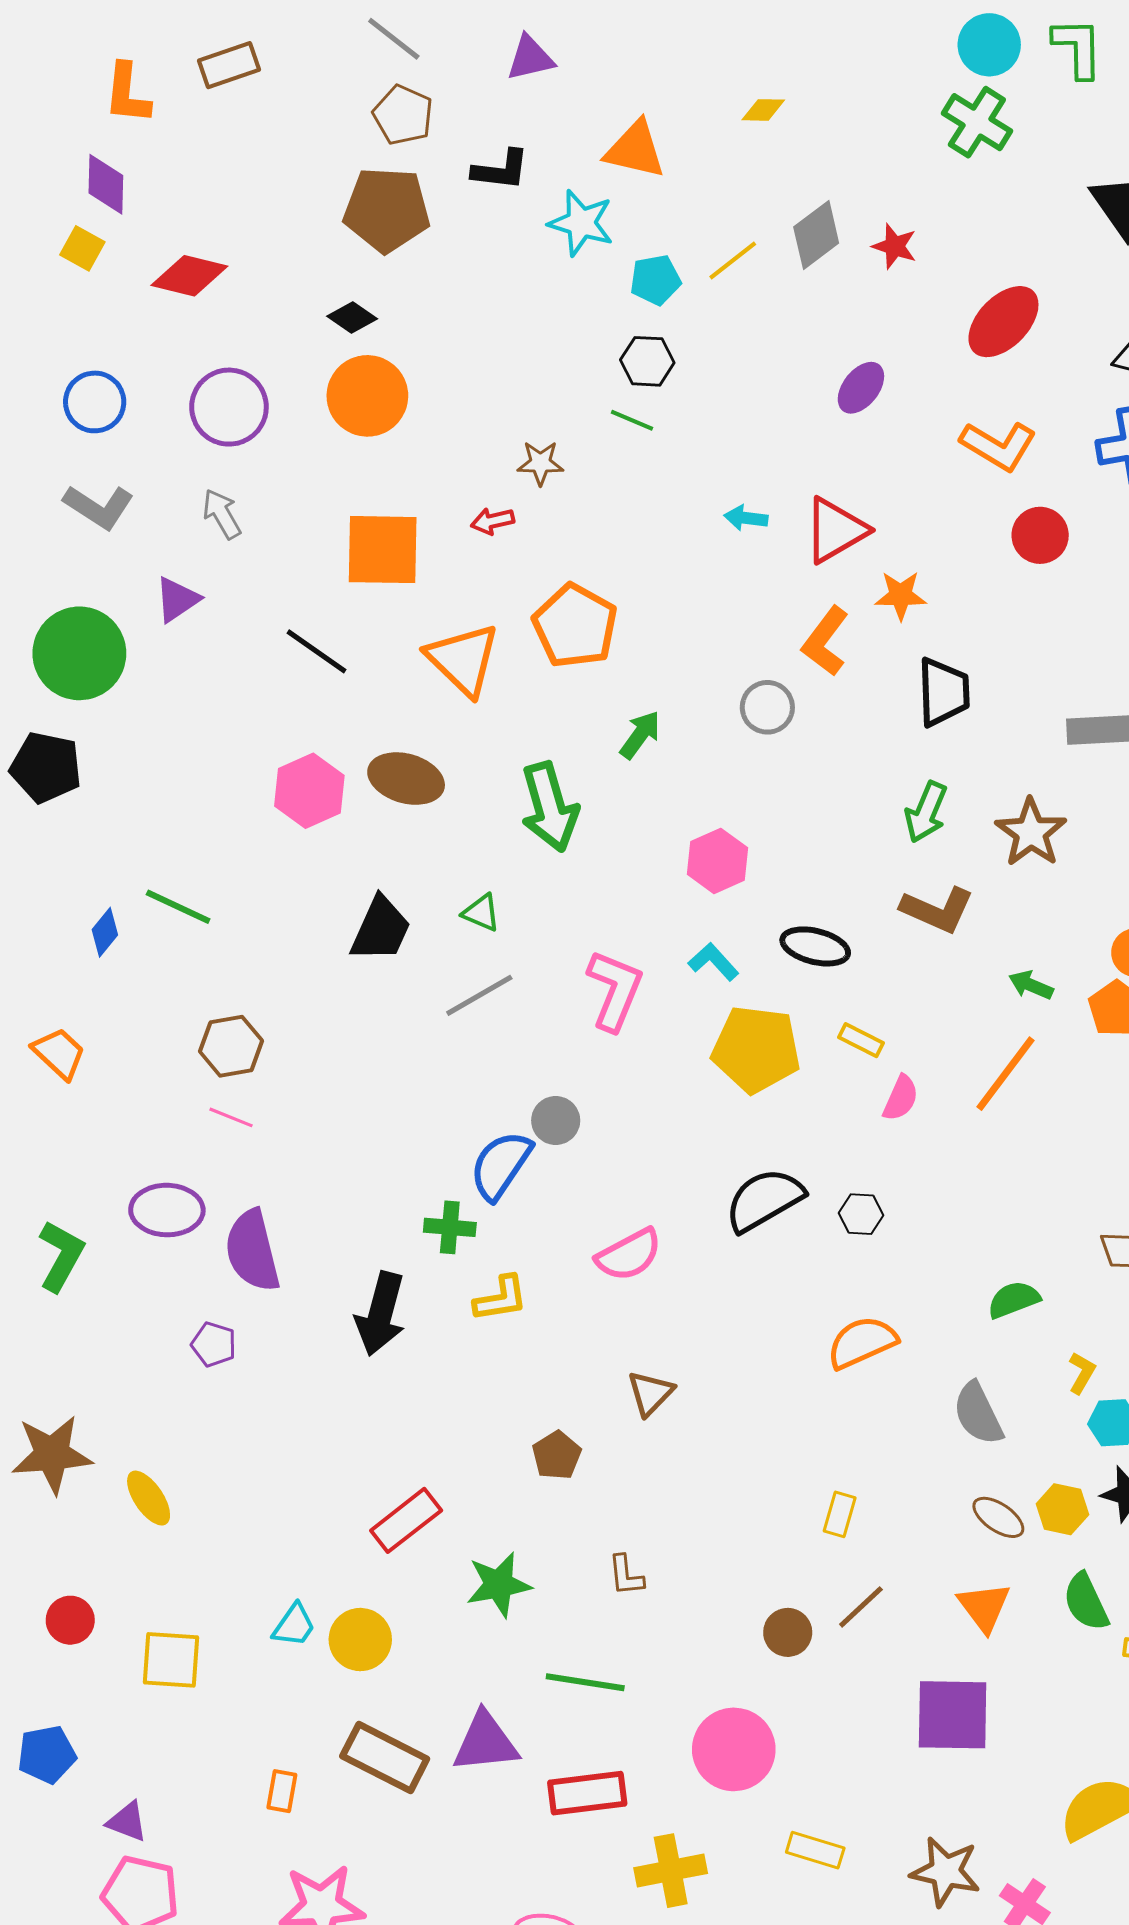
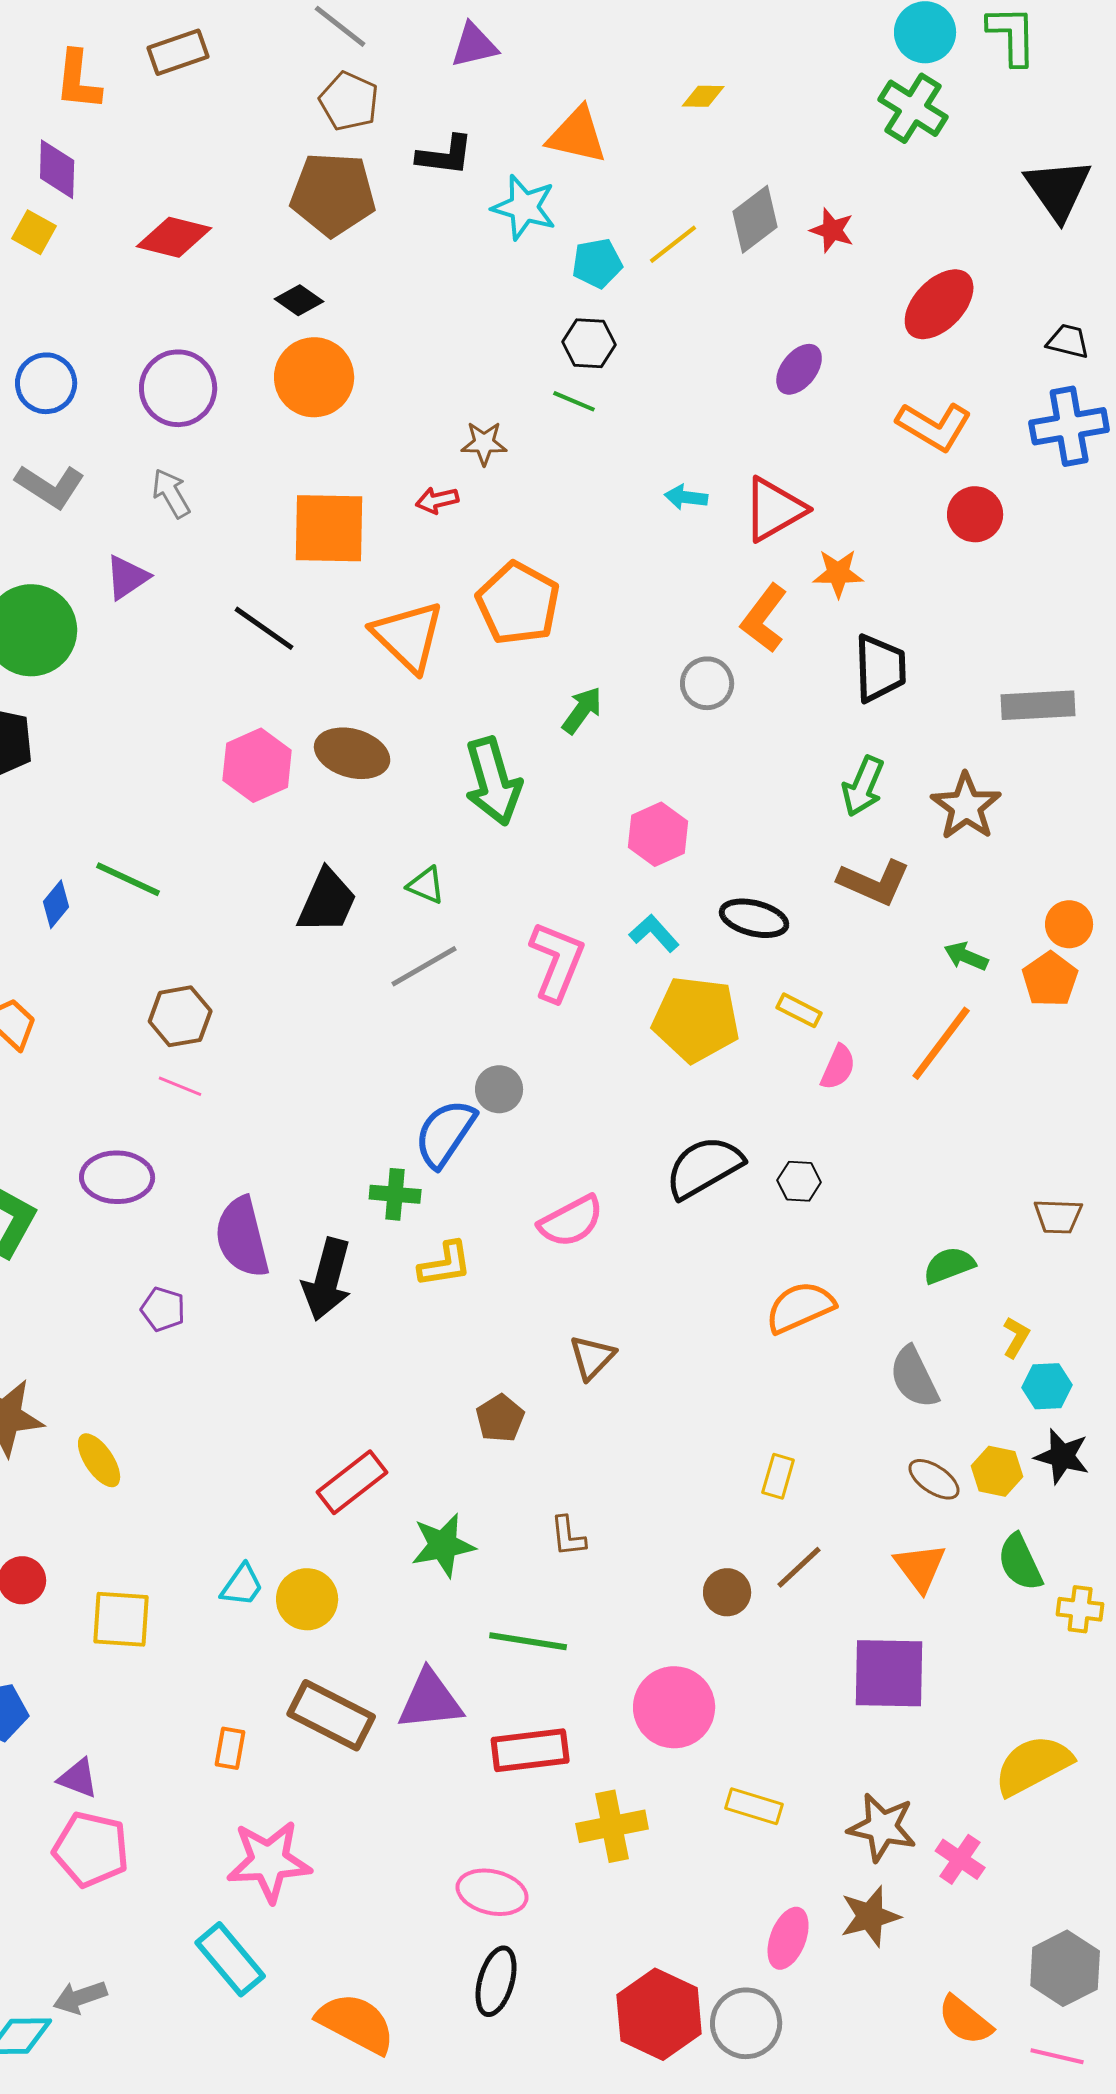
red diamond: (189, 276) -> (174, 237), moved
purple semicircle: (252, 1251) -> (242, 1237), moved

